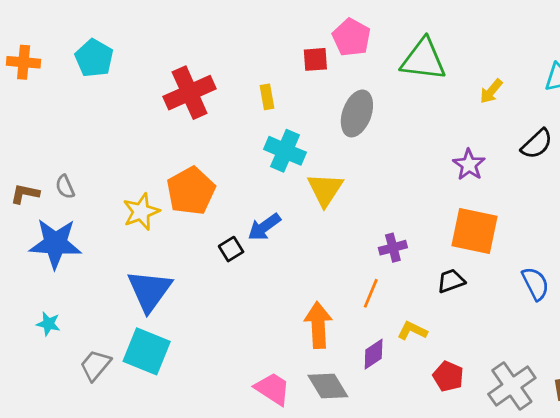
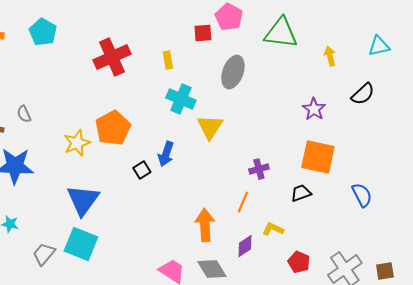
yellow arrow: (491, 91) -> (330, 56), turned 126
gray semicircle: (65, 187) -> (24, 114), moved
blue arrow: (264, 227) -> (166, 154), turned -35

